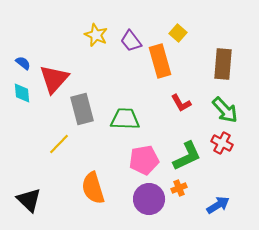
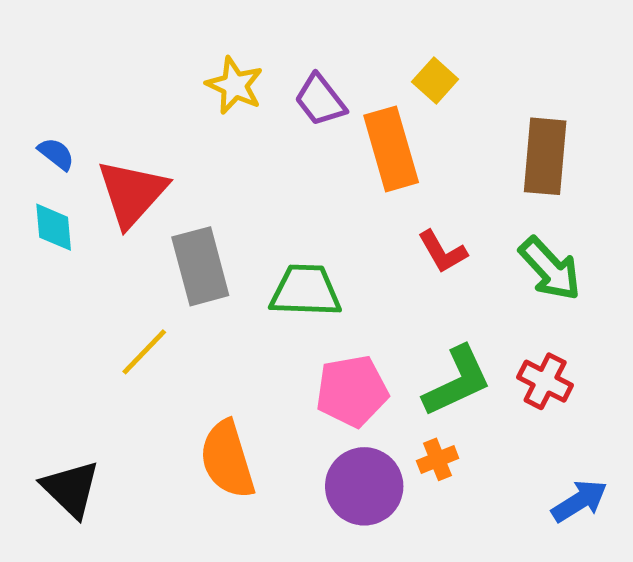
red cross: (222, 143) -> (545, 381), moved
blue arrow: (218, 205) -> (579, 501), moved

